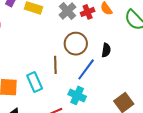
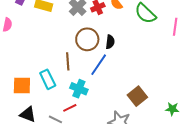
black semicircle: (106, 50) -> (110, 42), moved
cyan cross: (77, 95) -> (79, 89), moved

